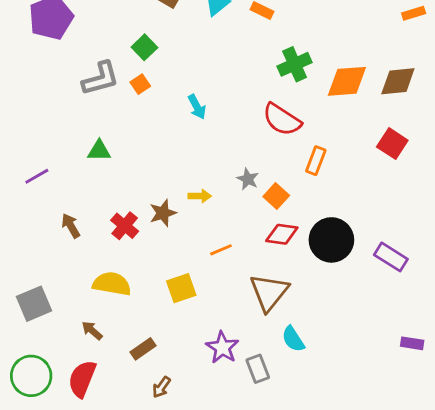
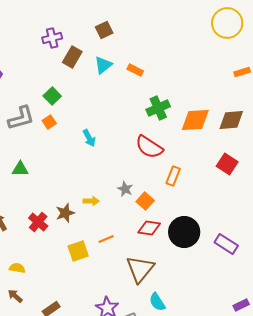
yellow semicircle: (112, 284) -> (17, 268), moved, size x0.6
yellow square: (181, 288) -> (78, 251), moved
purple rectangle: (412, 343) -> (241, 305), turned -35

